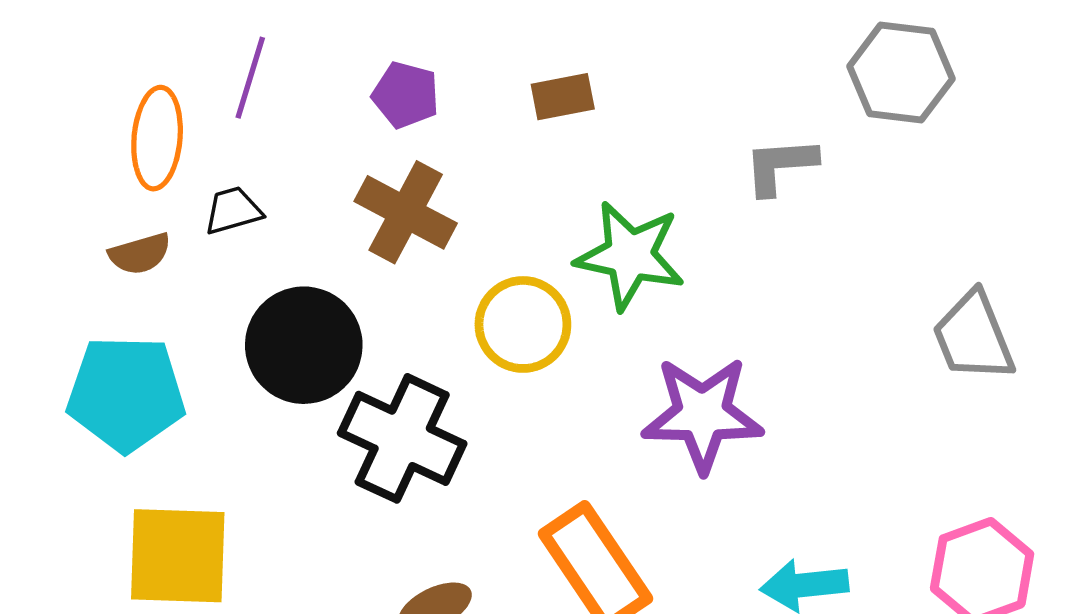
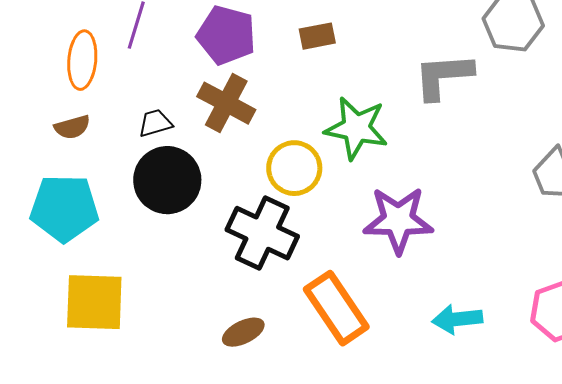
purple pentagon: (406, 95) -> (226, 35), size x1.5
gray L-shape: (780, 166) -> (443, 76), size x1.4
black trapezoid: (233, 211) -> (155, 123), moved
black cross: (402, 438) -> (262, 233), moved

